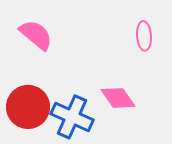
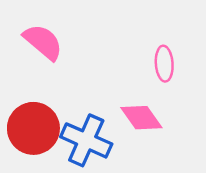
pink ellipse: (144, 36) -> (164, 64), moved

